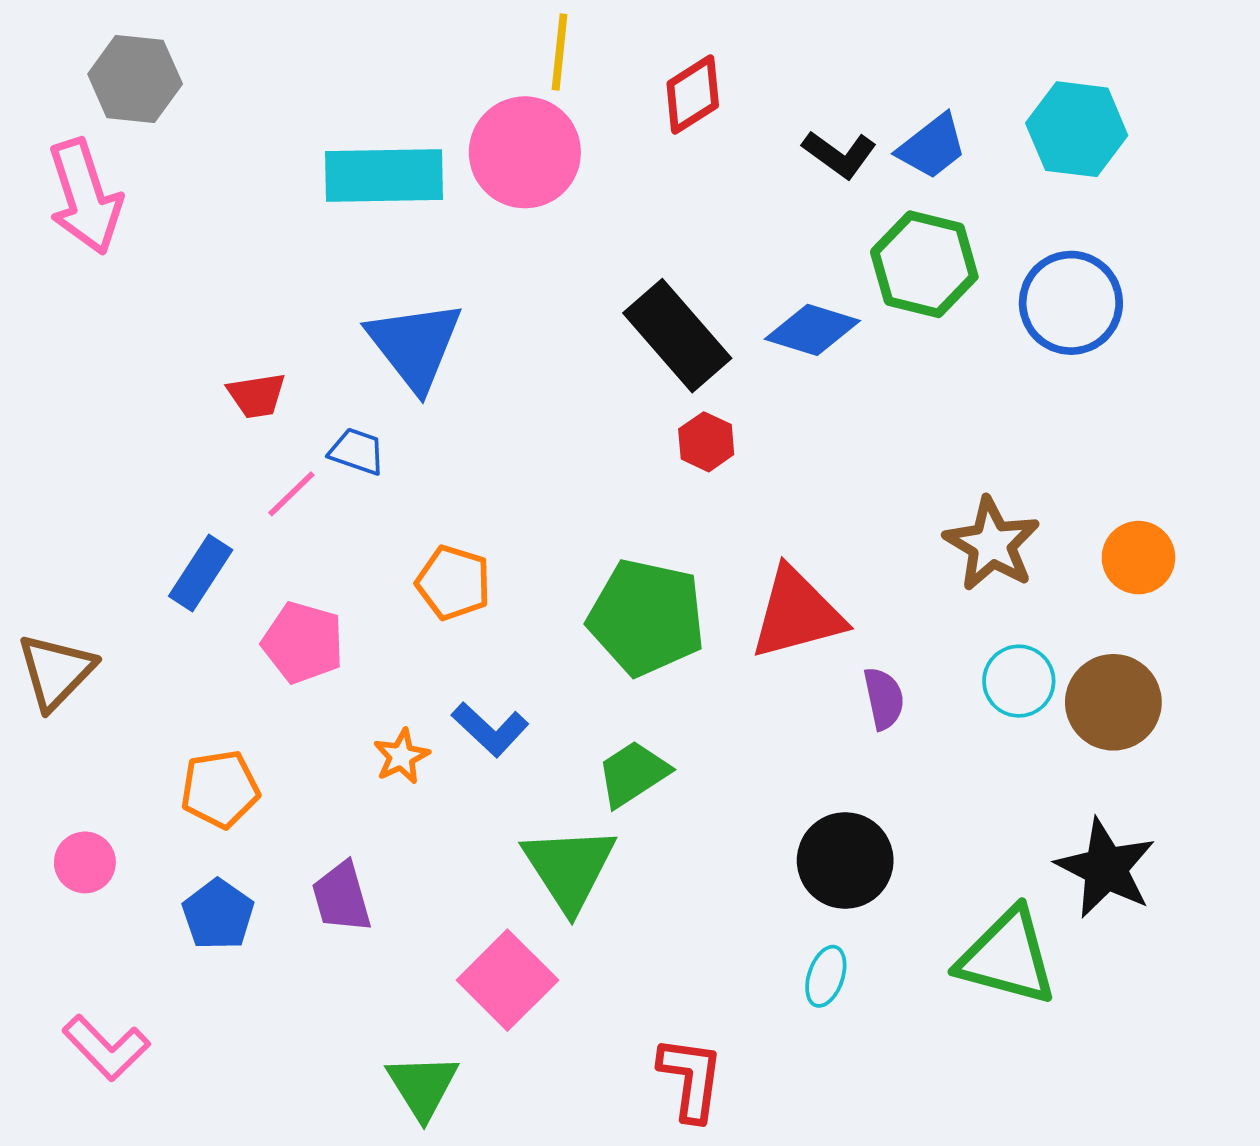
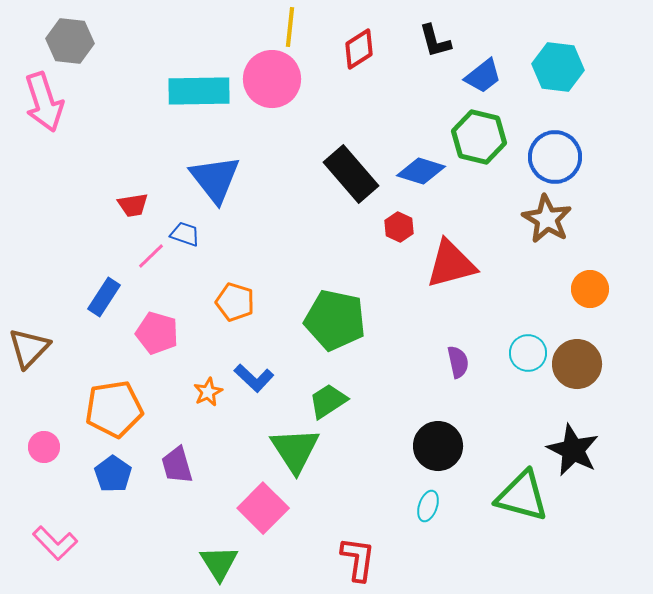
black L-shape: (839, 154) -> (435, 41), moved, turned 39
red hexagon: (706, 442) -> (399, 227), moved
brown star: (992, 544) -> (547, 219), moved
red triangle: (797, 614) -> (451, 264), moved
orange pentagon: (220, 789) -> (114, 409), size x1.4

